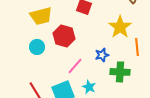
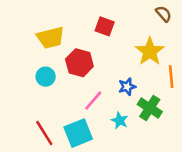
green cross: (120, 72) -> (150, 108), turned 30
cyan star: (89, 87) -> (120, 121), moved

